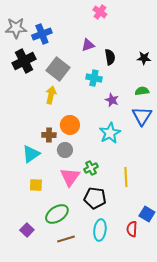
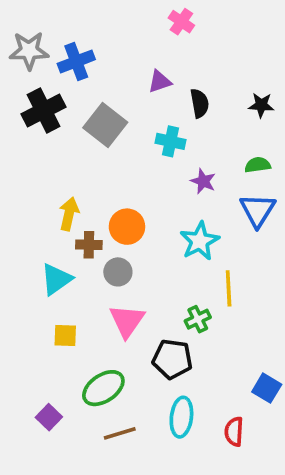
yellow arrow: (51, 95) -> (69, 214), moved
green cross: (91, 168) -> (198, 319), moved
yellow line: (126, 177) -> (229, 288), moved
red semicircle: (132, 229) -> (234, 432), moved

